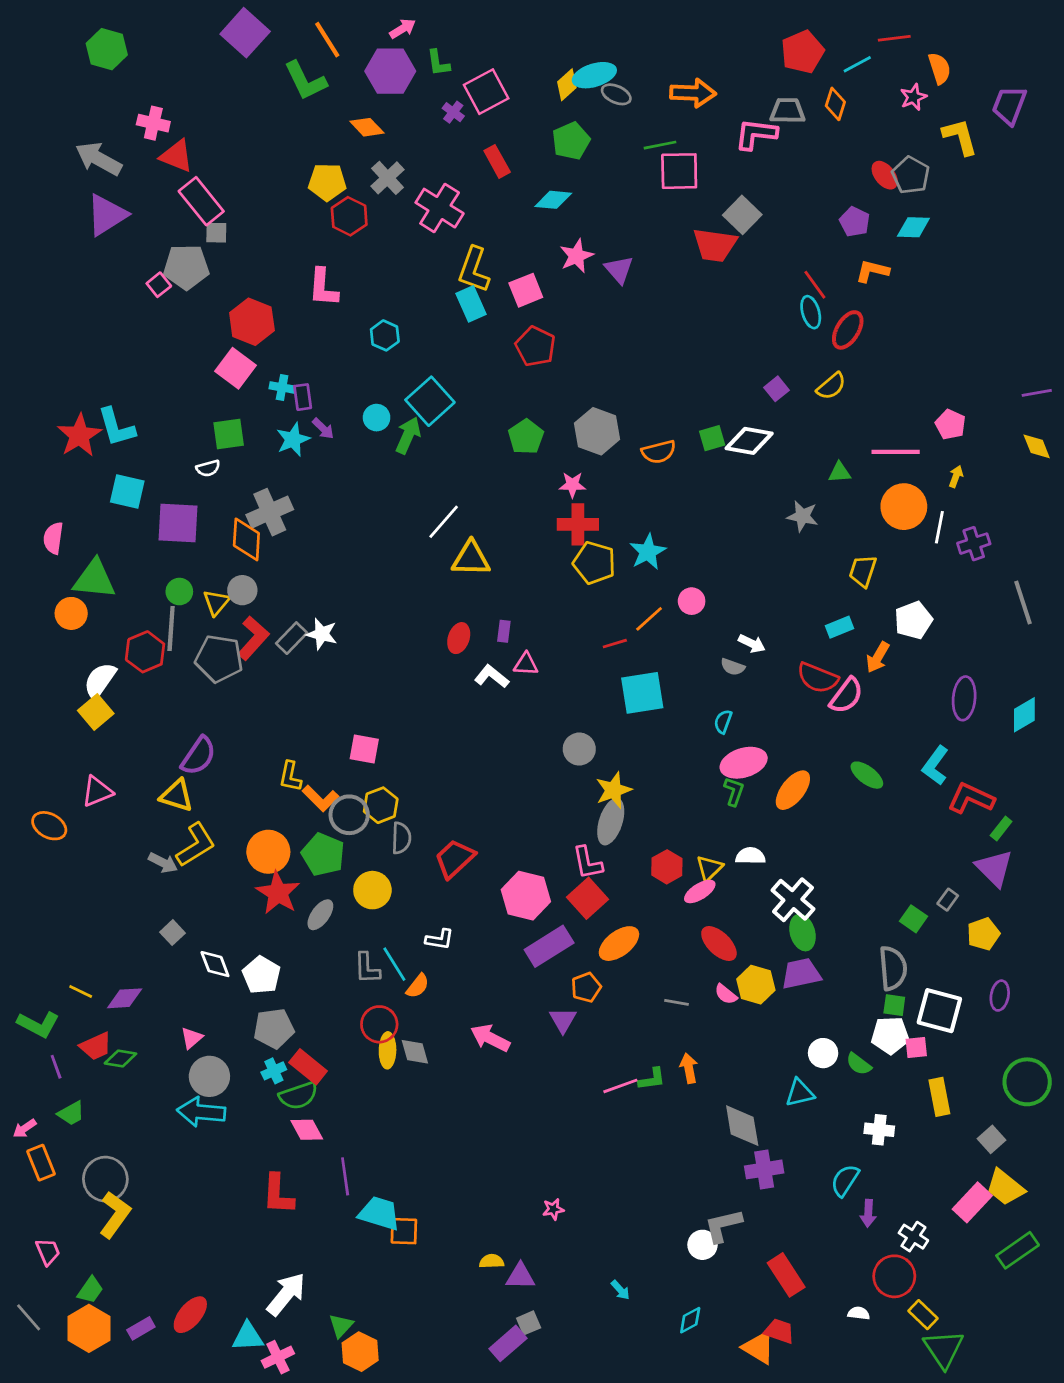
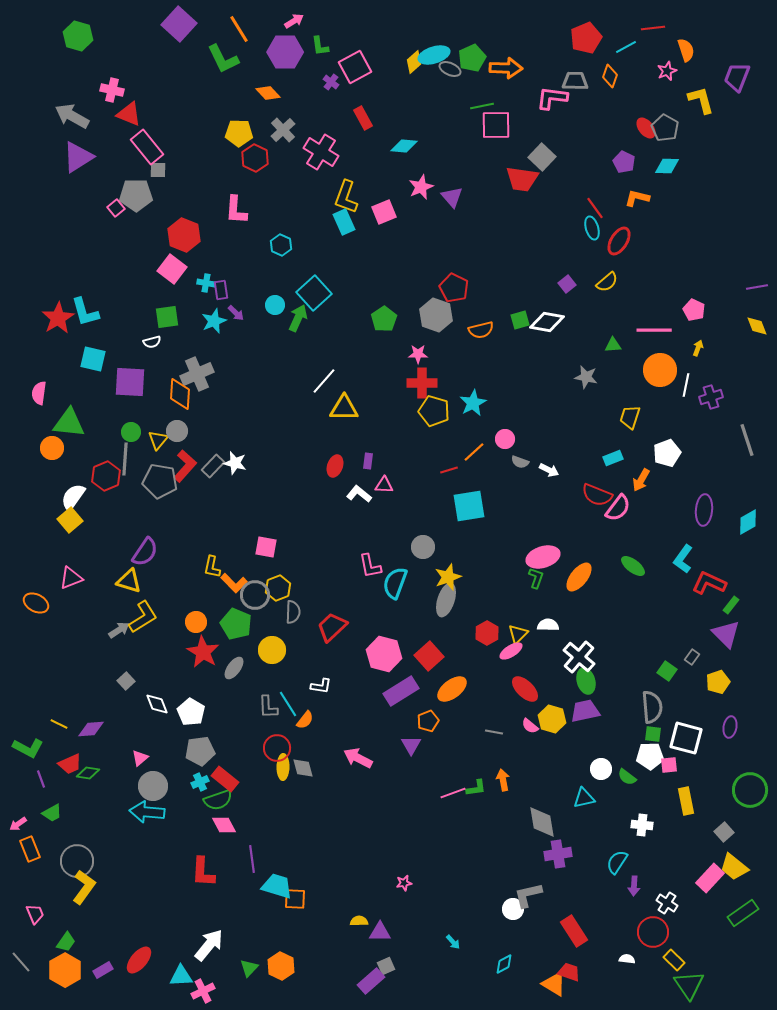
green pentagon: (571, 141) -> (472, 58), moved
red pentagon: (535, 346) -> (454, 288), moved
gray semicircle: (733, 667) -> (520, 462), moved
cyan semicircle: (723, 722) -> (395, 583), moved, size x1.8
orange circle: (268, 852) -> (196, 622), size x0.7
gray arrow: (163, 863) -> (119, 630), turned -60
pink L-shape: (587, 863) -> (370, 566), moved
orange hexagon: (360, 1352) -> (281, 966), moved

